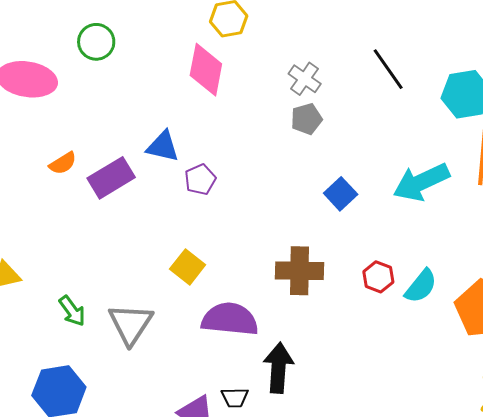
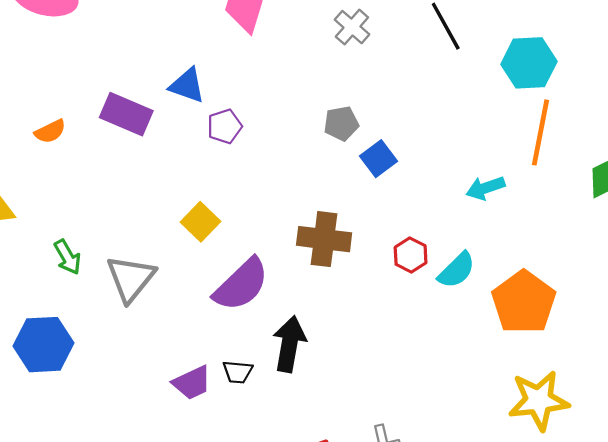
gray pentagon: (306, 119) -> (341, 123), moved
orange semicircle: (63, 163) -> (50, 131), moved
purple rectangle: (111, 178) -> (126, 114), turned 48
cyan arrow: (421, 182) -> (485, 188), moved, size x0.6
purple semicircle: (230, 319) -> (241, 285), turned 124

